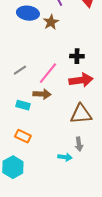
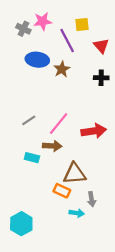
black cross: (77, 56) -> (101, 78), moved
brown triangle: (81, 114) -> (75, 174), moved
orange rectangle: (23, 136) -> (62, 191), moved

